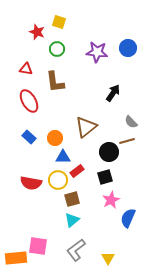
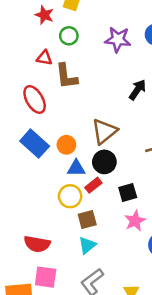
red triangle: (26, 69) -> (44, 58), moved
blue rectangle: (29, 137) -> (35, 144), size x1.6
black circle: (109, 152) -> (104, 162), moved
red semicircle: (31, 183) -> (37, 244), moved

